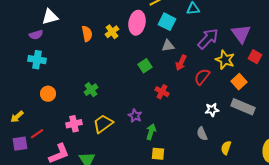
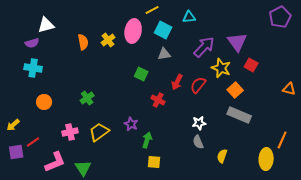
red arrow: (181, 63) -> (177, 82), moved
green square: (145, 66) -> (141, 74), turned -32
white star: (212, 110) -> (199, 123), moved

